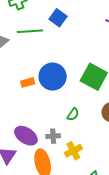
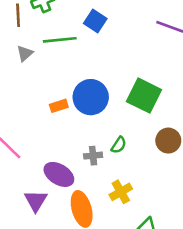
gray cross: (53, 136) -> (93, 156), moved

